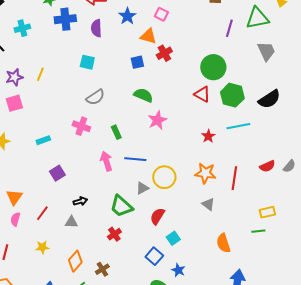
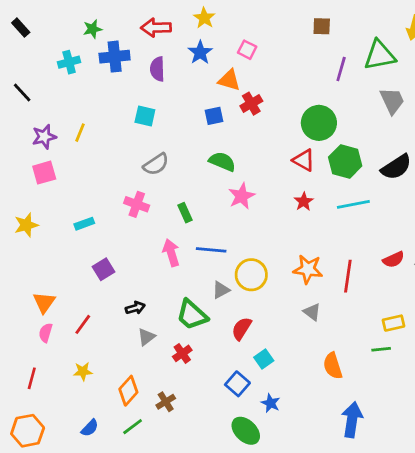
cyan cross: (22, 28) -> (69, 62), moved
red star: (208, 136) -> (304, 202), moved
gray triangle: (71, 222) -> (146, 337), moved, turned -40

